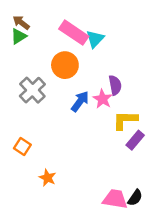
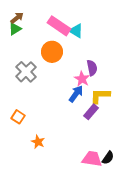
brown arrow: (21, 23) -> (17, 18), turned 104
cyan triangle: (95, 39) -> (76, 31), turned -42
blue arrow: (80, 101) -> (76, 94), moved
purple rectangle: (135, 140) -> (91, 112), moved

